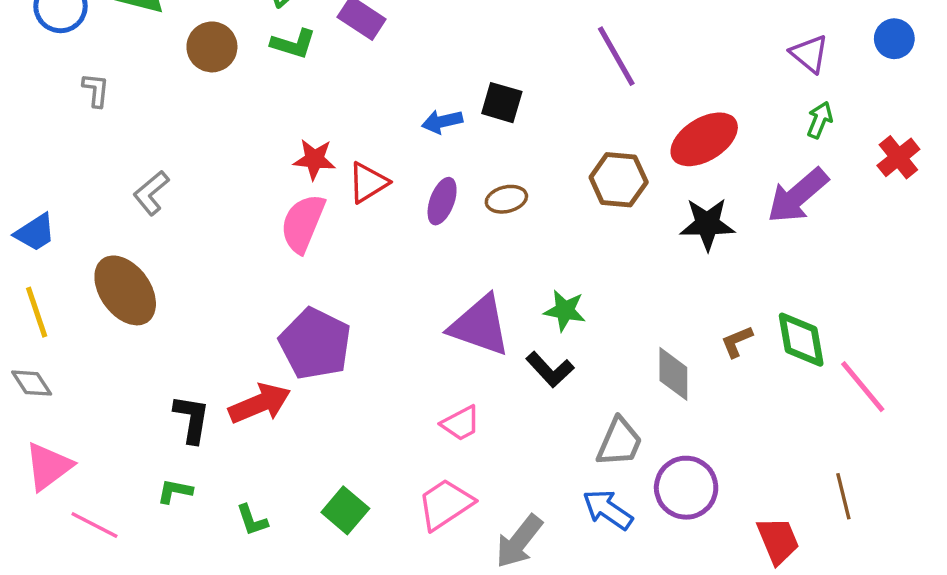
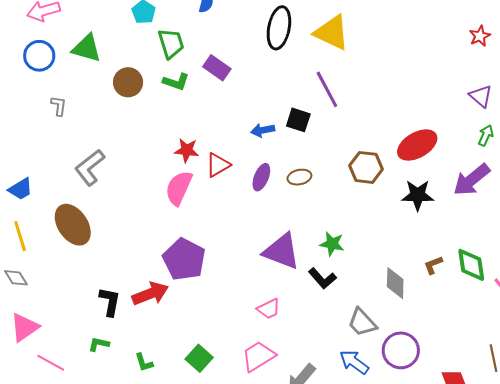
purple line: (616, 56) -> (327, 89), moved
gray L-shape: (151, 193) -> (90, 167), size x1.4
gray trapezoid: (619, 442) -> (362, 322), turned 112

